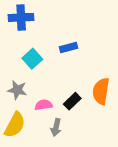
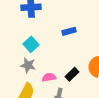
cyan square: (32, 59) -> (31, 44), moved

